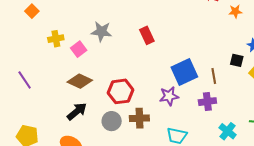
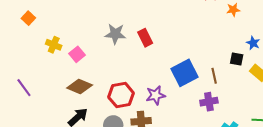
gray star: (101, 32) -> (115, 34), moved
yellow cross: (56, 39) -> (54, 45), turned 35
purple star: (169, 96) -> (156, 95), moved

